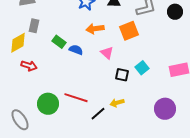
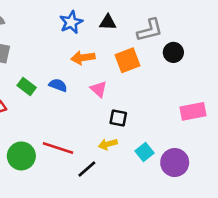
black circle: (175, 12) -> (173, 52), moved
green rectangle: (59, 42) -> (27, 86), moved
cyan square: (142, 68) -> (145, 152), moved
yellow arrow: (117, 103) -> (108, 144), moved

